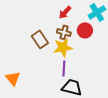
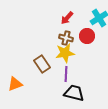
brown rectangle: (40, 39) -> (42, 64), moved
orange triangle: (13, 78) -> (15, 84), turned 49

